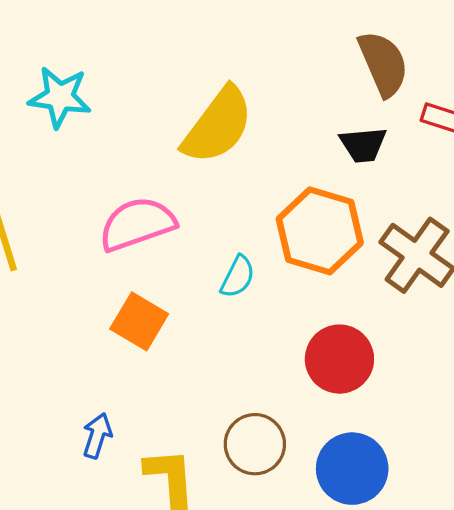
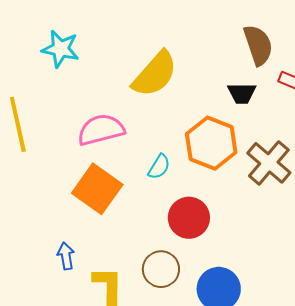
orange square: (139, 321) -> (97, 189), size x1.4
red circle: (339, 359) -> (189, 218), moved
blue arrow: (97, 436) -> (66, 256), turned -32

